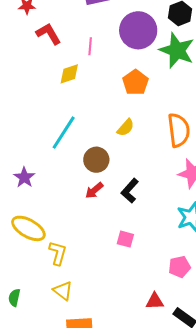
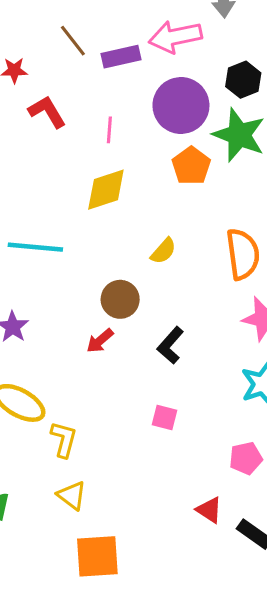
yellow diamond: (69, 74) -> (106, 190), moved, size x1.4
orange pentagon: (135, 82) -> (191, 166), moved
cyan line: (64, 133) -> (35, 247), moved, turned 63
red arrow: (94, 190) -> (100, 341), moved
red triangle: (155, 301) -> (209, 510), turned 36

